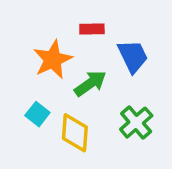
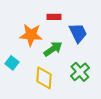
orange star: (53, 60) -> (31, 35), turned 30
cyan square: (37, 114) -> (12, 63), moved

